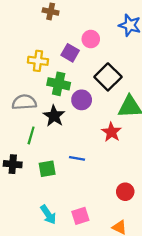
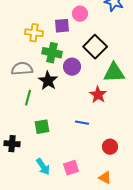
purple square: (70, 53) -> (62, 26), turned -35
blue line: (77, 158) -> (82, 123), moved
black cross: (13, 164) -> (12, 144), moved

